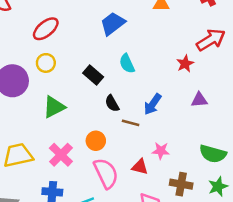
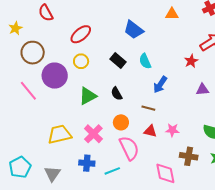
blue trapezoid: (113, 24) -> (134, 30), turned -105
black rectangle: (93, 75) -> (118, 61), moved
black semicircle: (112, 103) -> (117, 94), moved
blue arrow: (153, 104) -> (160, 85), moved
red triangle: (140, 167) -> (150, 131), moved

